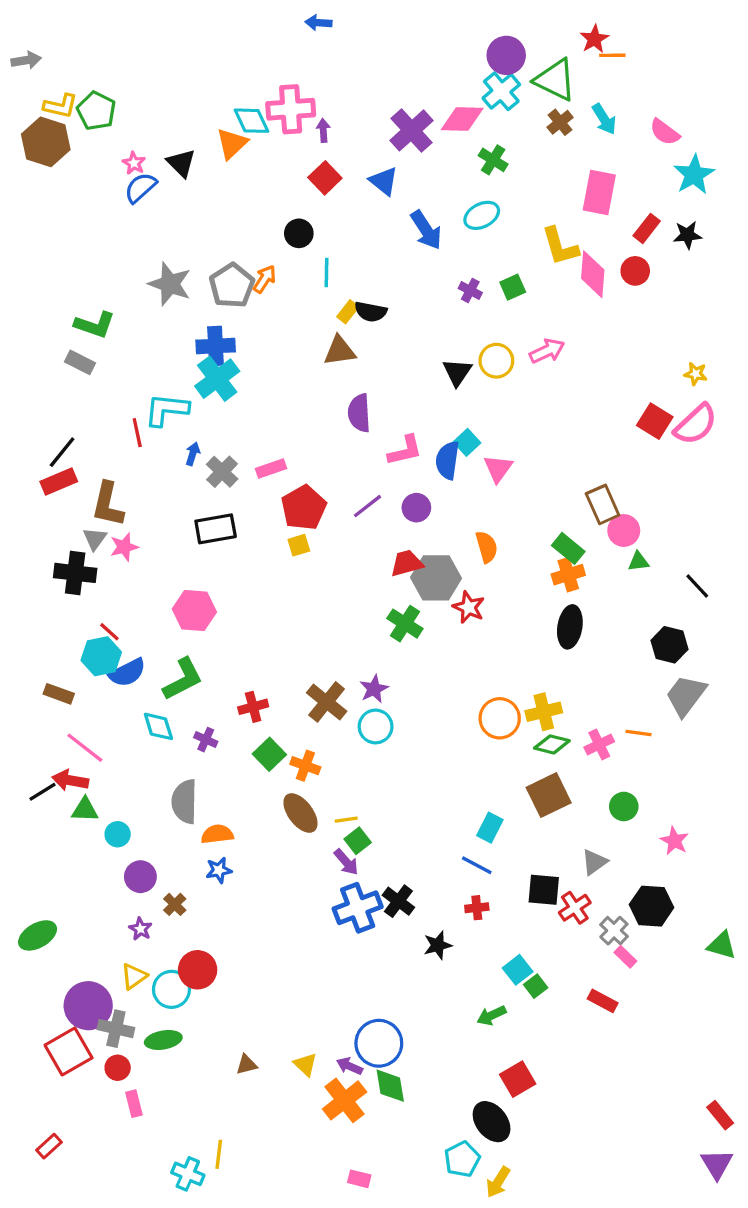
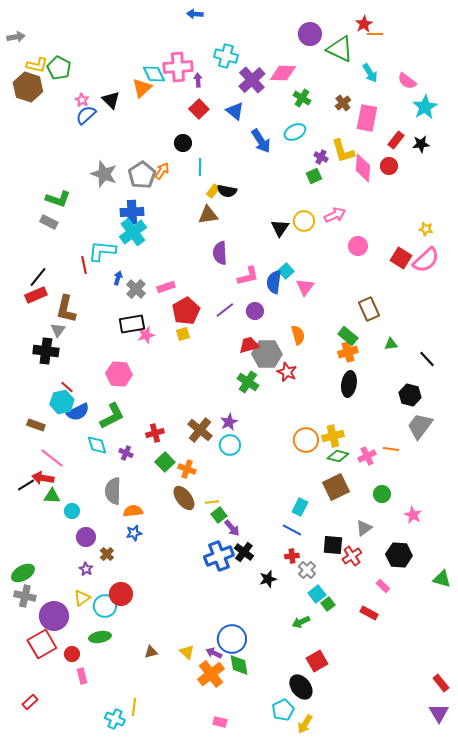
cyan cross: (501, 91) -> (226, 56), moved, turned -35
brown cross: (560, 122) -> (343, 103), moved
purple cross: (470, 290) -> (321, 157), moved
pink circle: (624, 531) -> (358, 246), moved
pink star: (124, 547) -> (146, 335), moved
purple arrow: (346, 862) -> (232, 528), moved
gray cross: (614, 931) -> (307, 570), moved
gray cross: (116, 1029) -> (25, 596), moved

